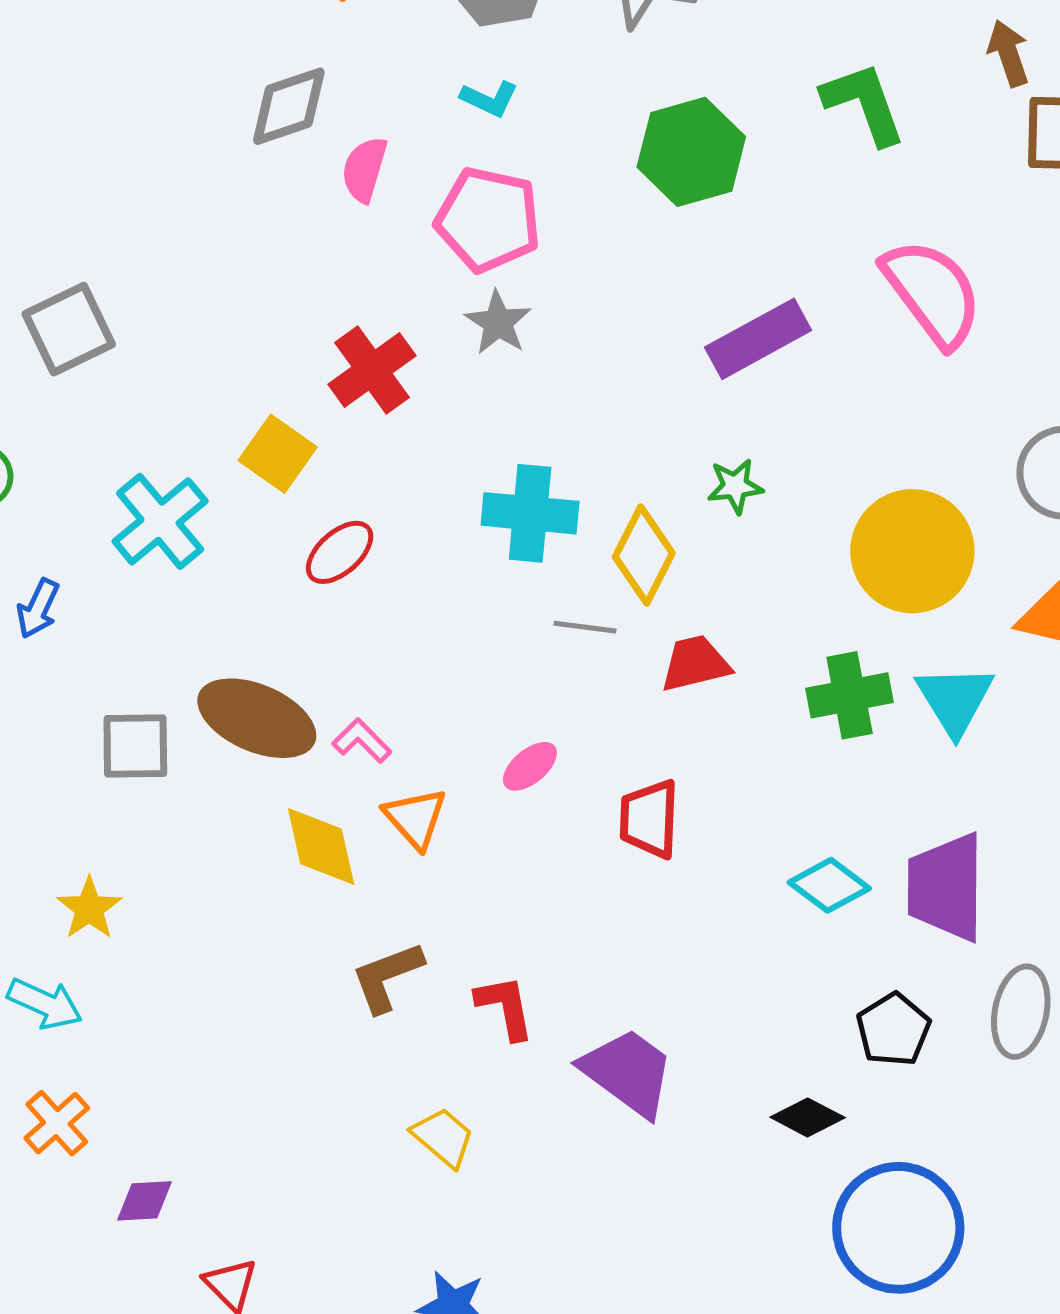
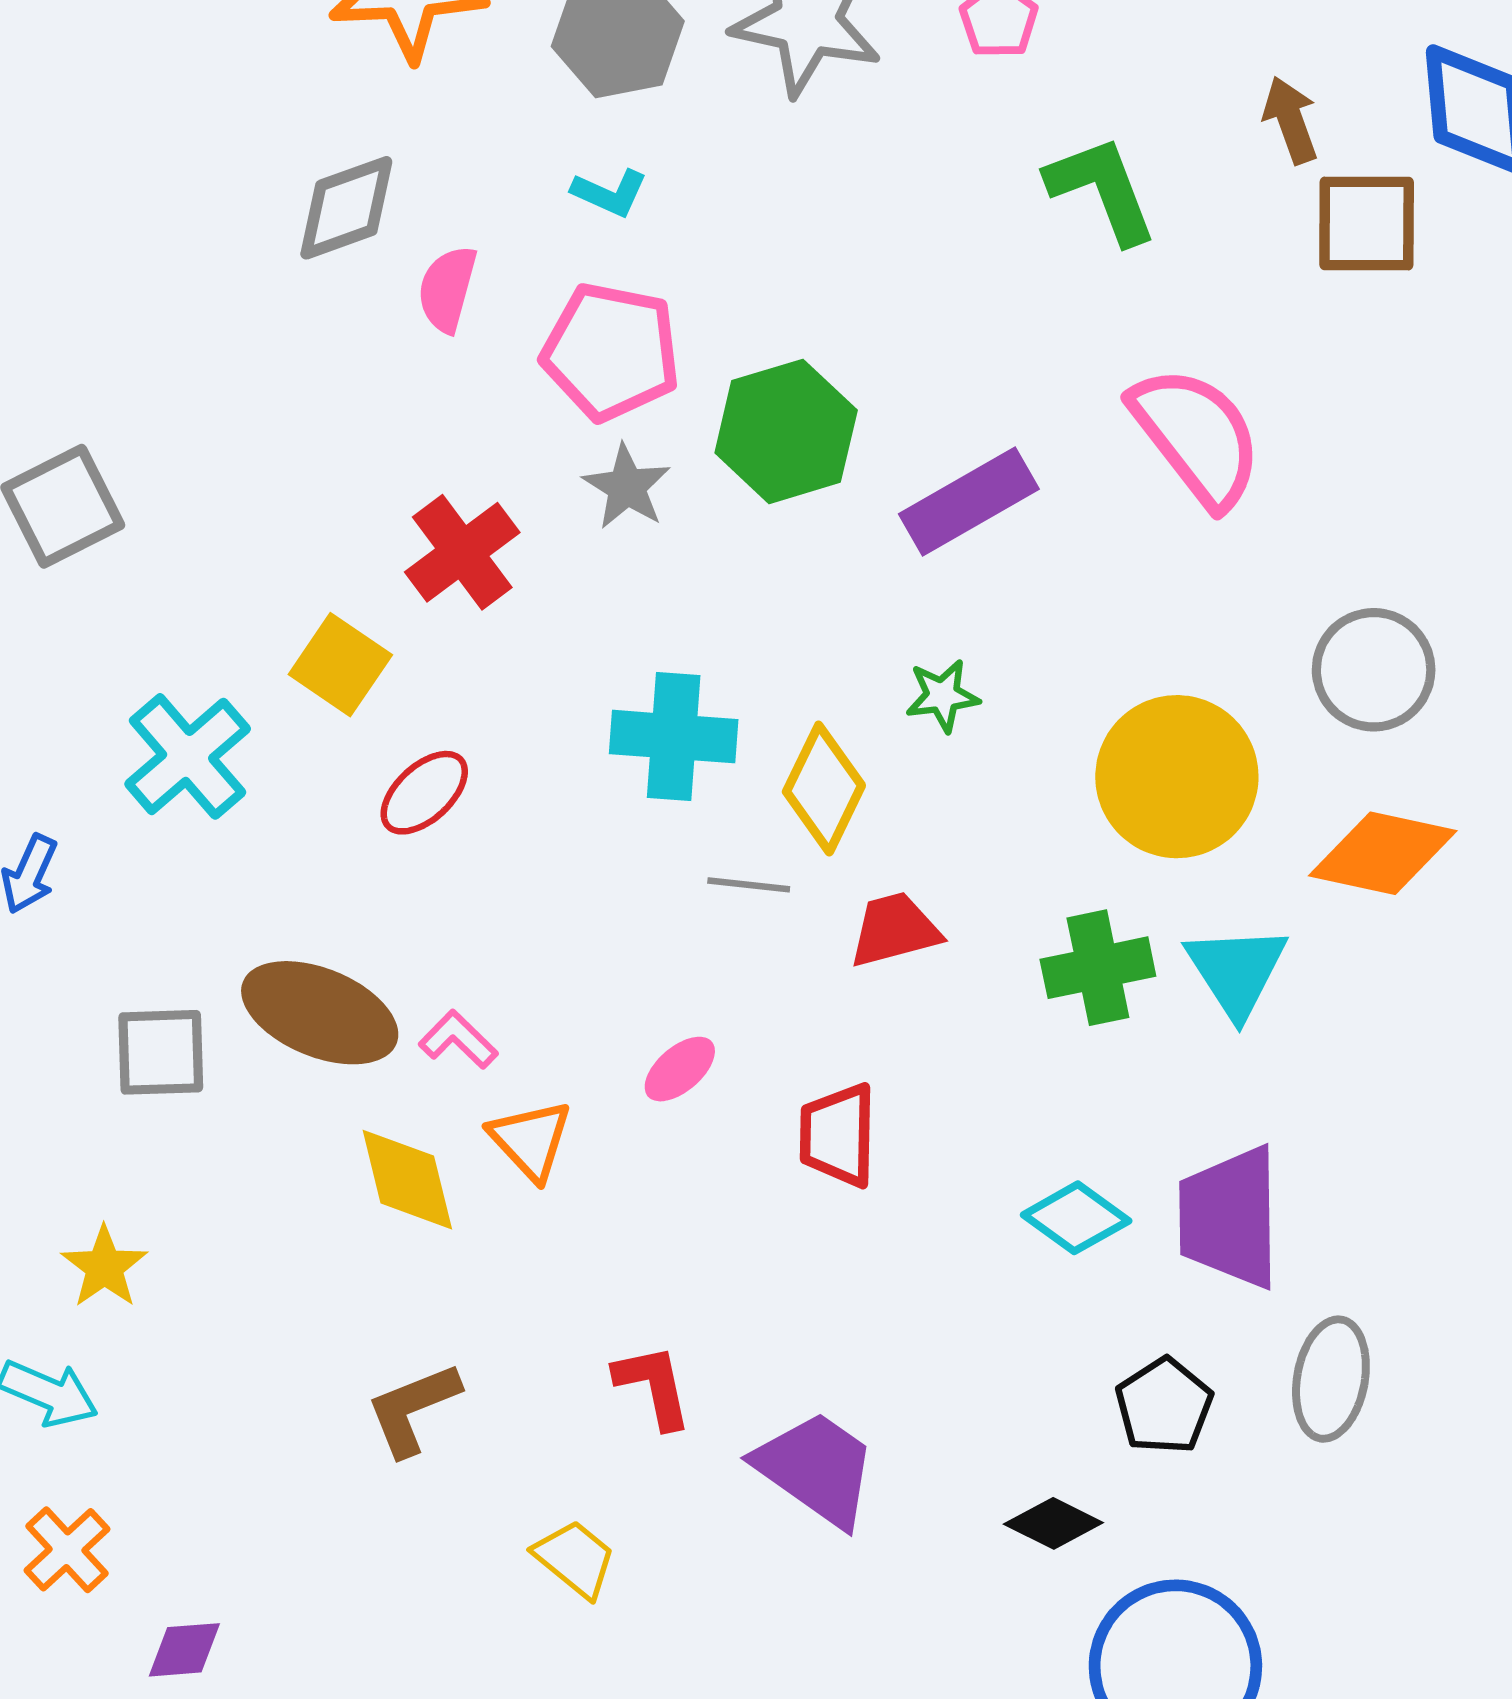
green hexagon: (691, 152) -> (786, 431), moved
brown L-shape: (387, 977) -> (413, 1409), moved

